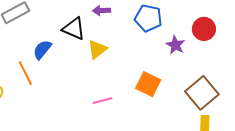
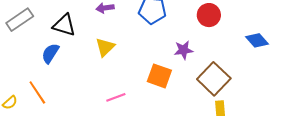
black triangle: (74, 29) -> (64, 25), moved
purple star: (175, 45) -> (183, 50), moved, turned -30
orange line: (25, 73) -> (37, 92), moved

